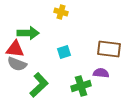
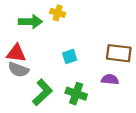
yellow cross: (61, 12) -> (58, 13), moved
green arrow: (28, 33) -> (30, 22), moved
green cross: (81, 86) -> (76, 94), moved, turned 36

